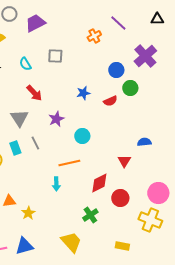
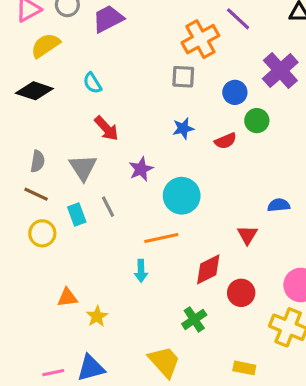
orange cross: (94, 36) -> (200, 39), size x1.6
gray square: (55, 56) -> (183, 77), moved
cyan circle: (82, 136) -> (182, 196), size x1.5

